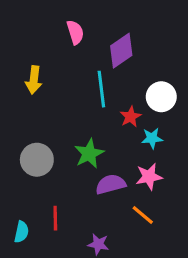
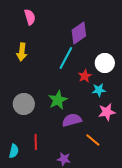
pink semicircle: (75, 32) -> (30, 17), moved
cyan line: (101, 89) -> (66, 58), turned 35
pink star: (149, 177) -> (107, 112), moved

